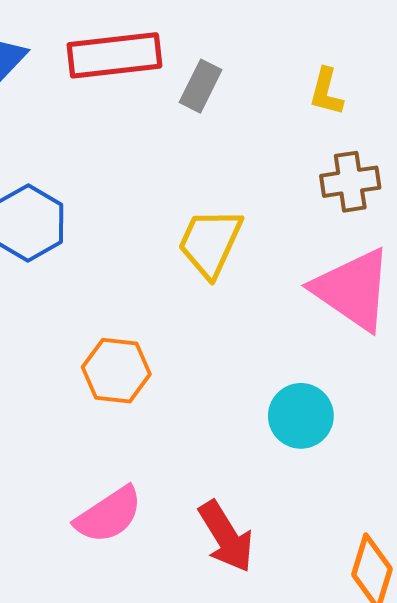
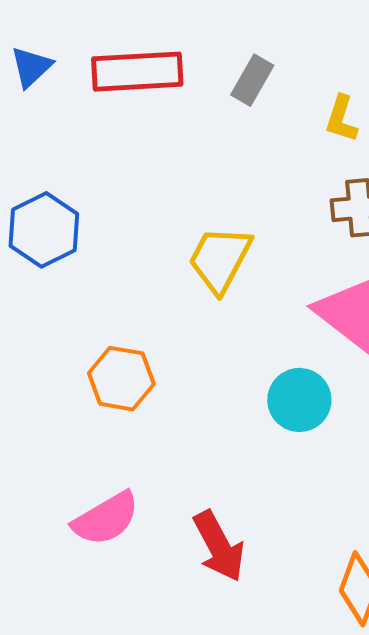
gray rectangle: (201, 86) -> (252, 80), moved
cyan circle: (301, 416) -> (299, 400), moved

